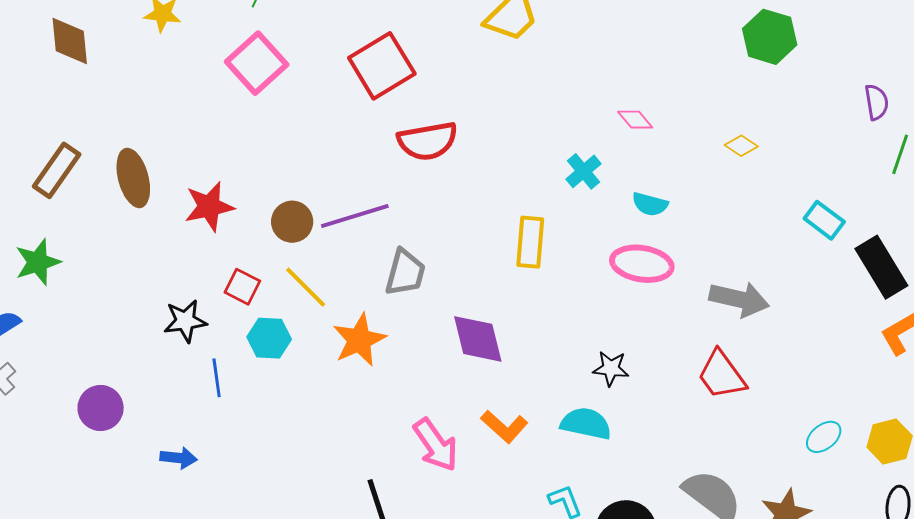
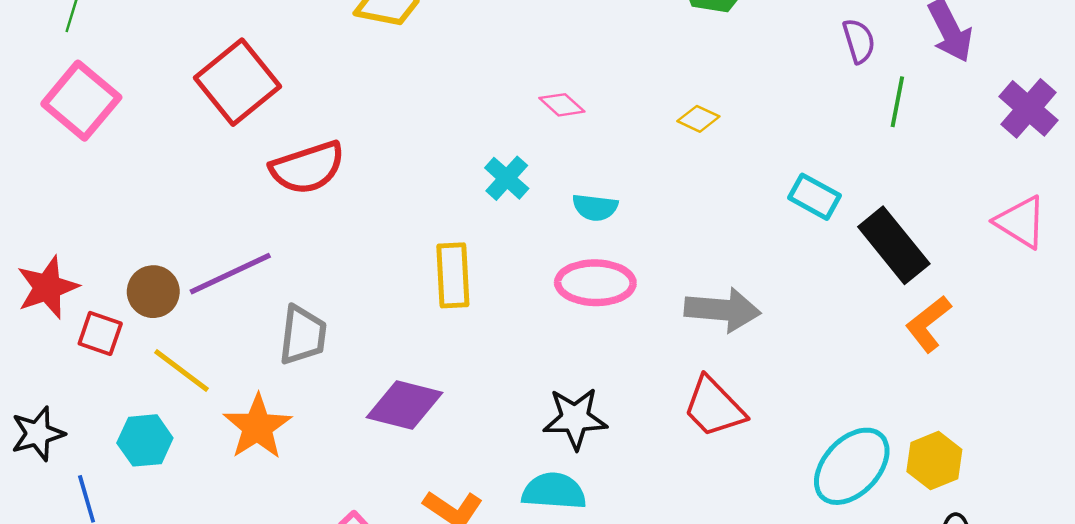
red square: (242, 287) -> (100, 333), moved
purple diamond: (478, 339) -> (405, 405), turned -54
black star: (611, 368) -> (575, 418), size x1.4
cyan ellipse: (824, 437) -> (852, 466), size x1.8

